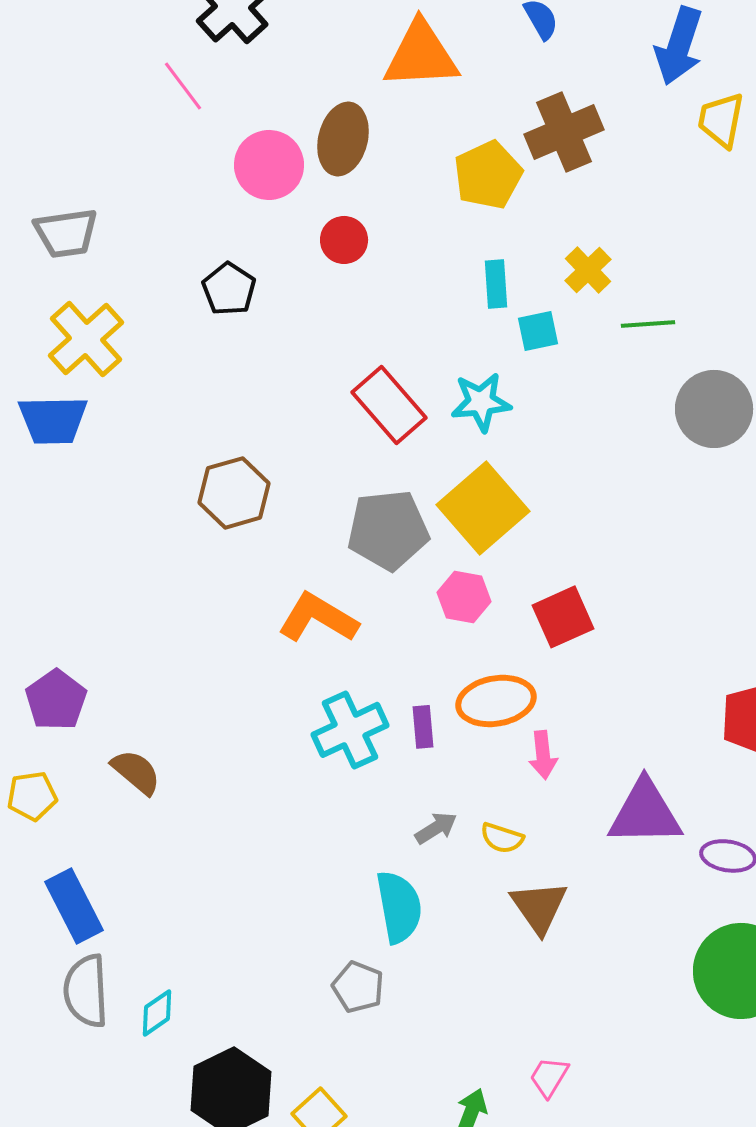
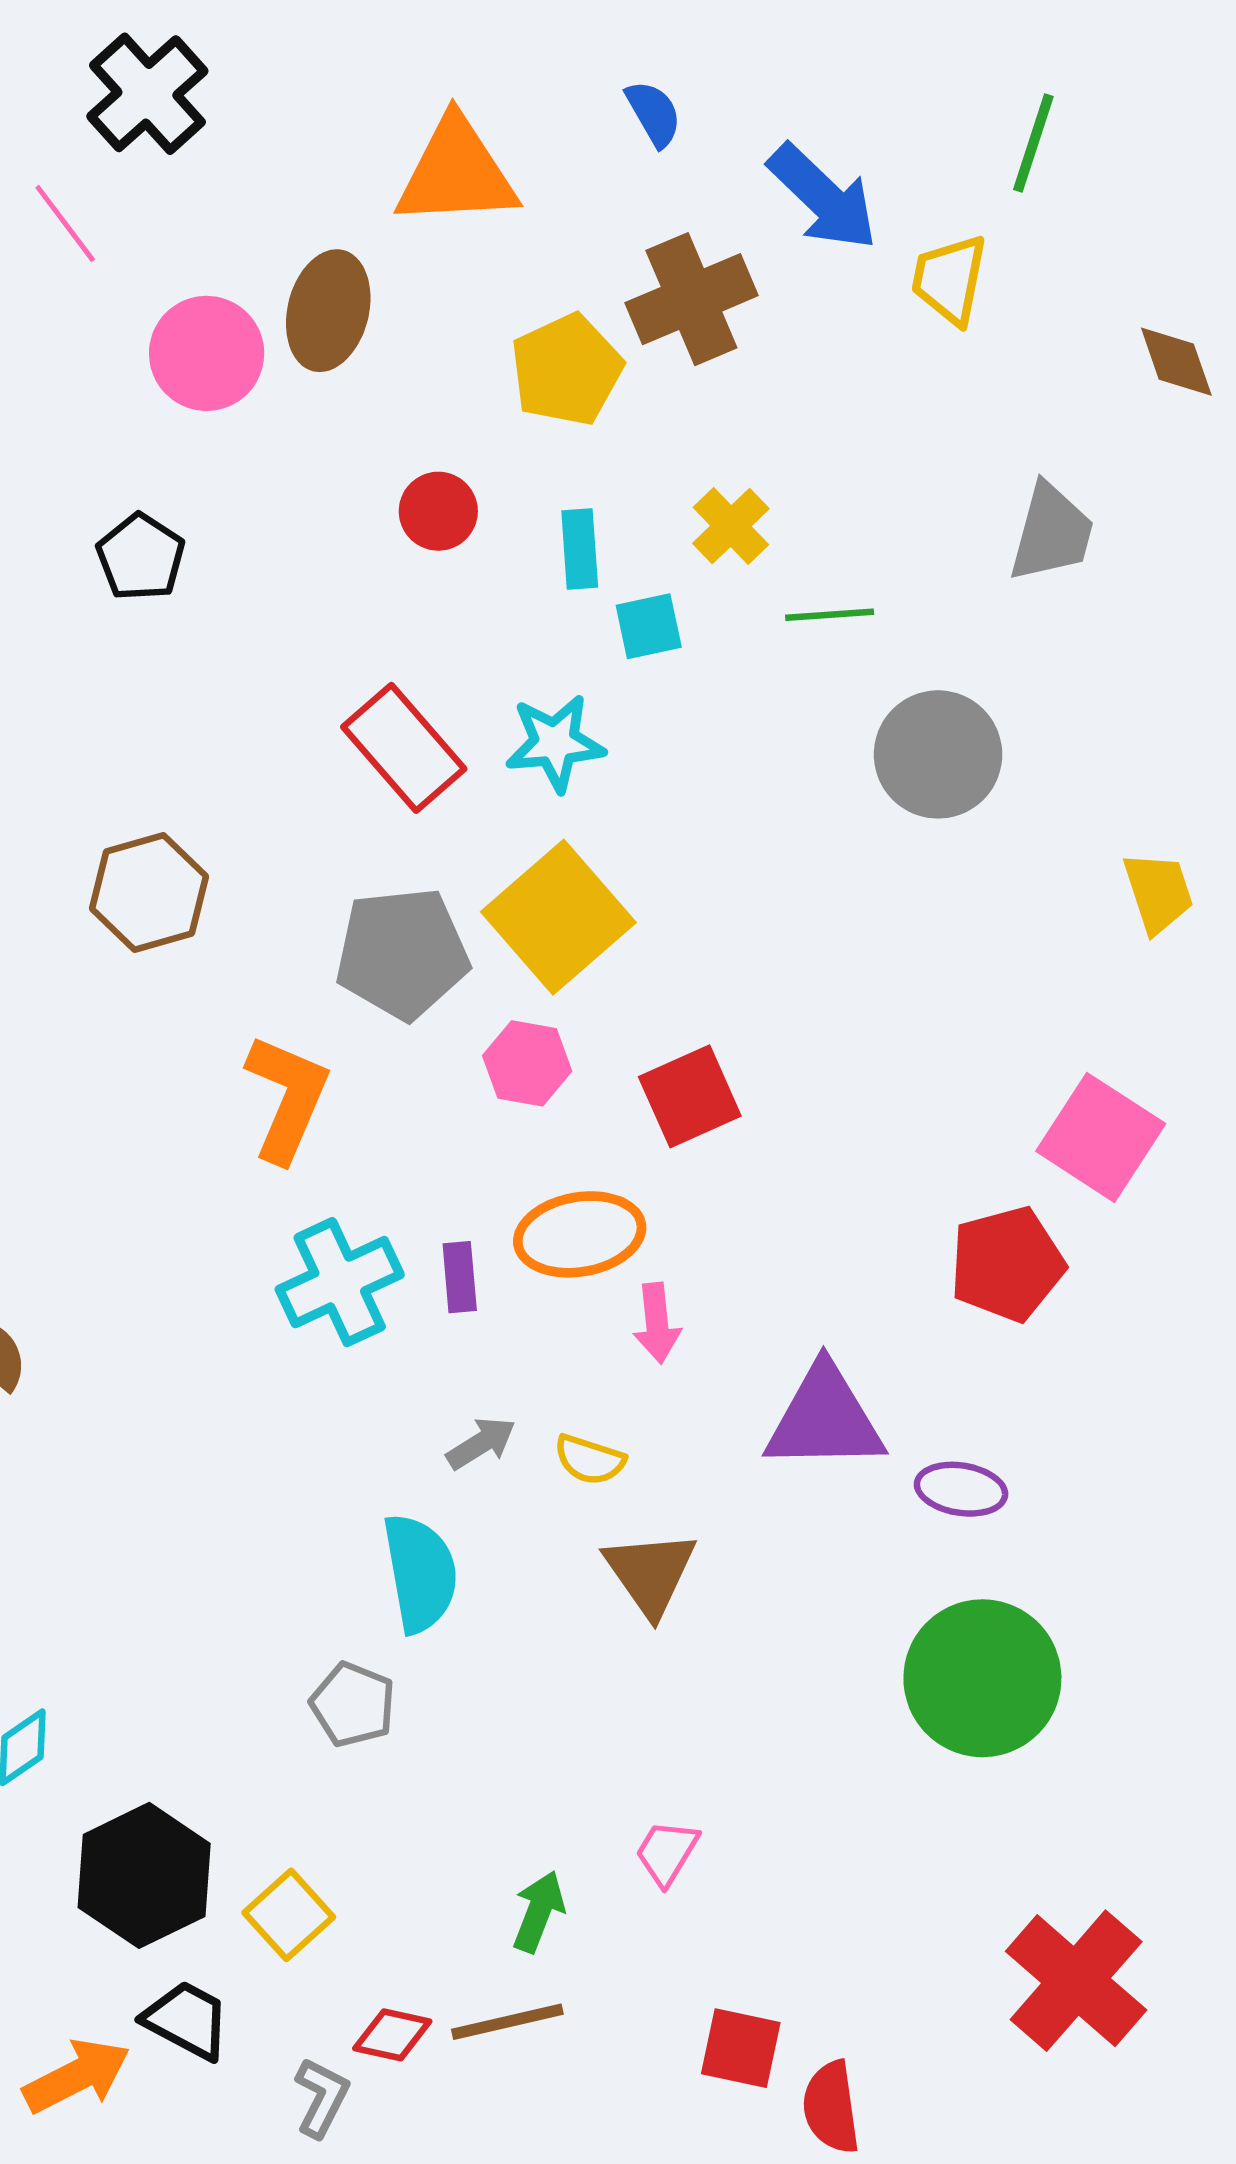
blue arrow: (679, 46) -> (823, 197), moved, turned -64
red circle: (344, 240) -> (438, 511), moved
orange L-shape: (318, 618) -> (287, 1098), turned 82

